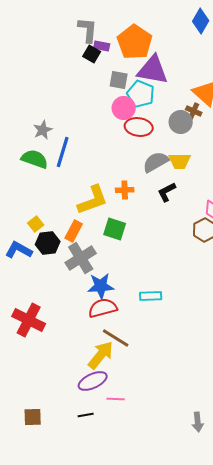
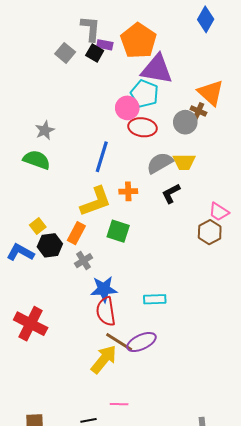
gray square: (119, 80) -> (65, 53), moved, turned 30
blue line: (63, 152) -> (102, 157), moved
gray cross: (81, 258) -> (83, 261), size x0.6
red semicircle: (103, 308) -> (106, 311), turned -84
purple ellipse: (93, 381) -> (141, 342), moved

